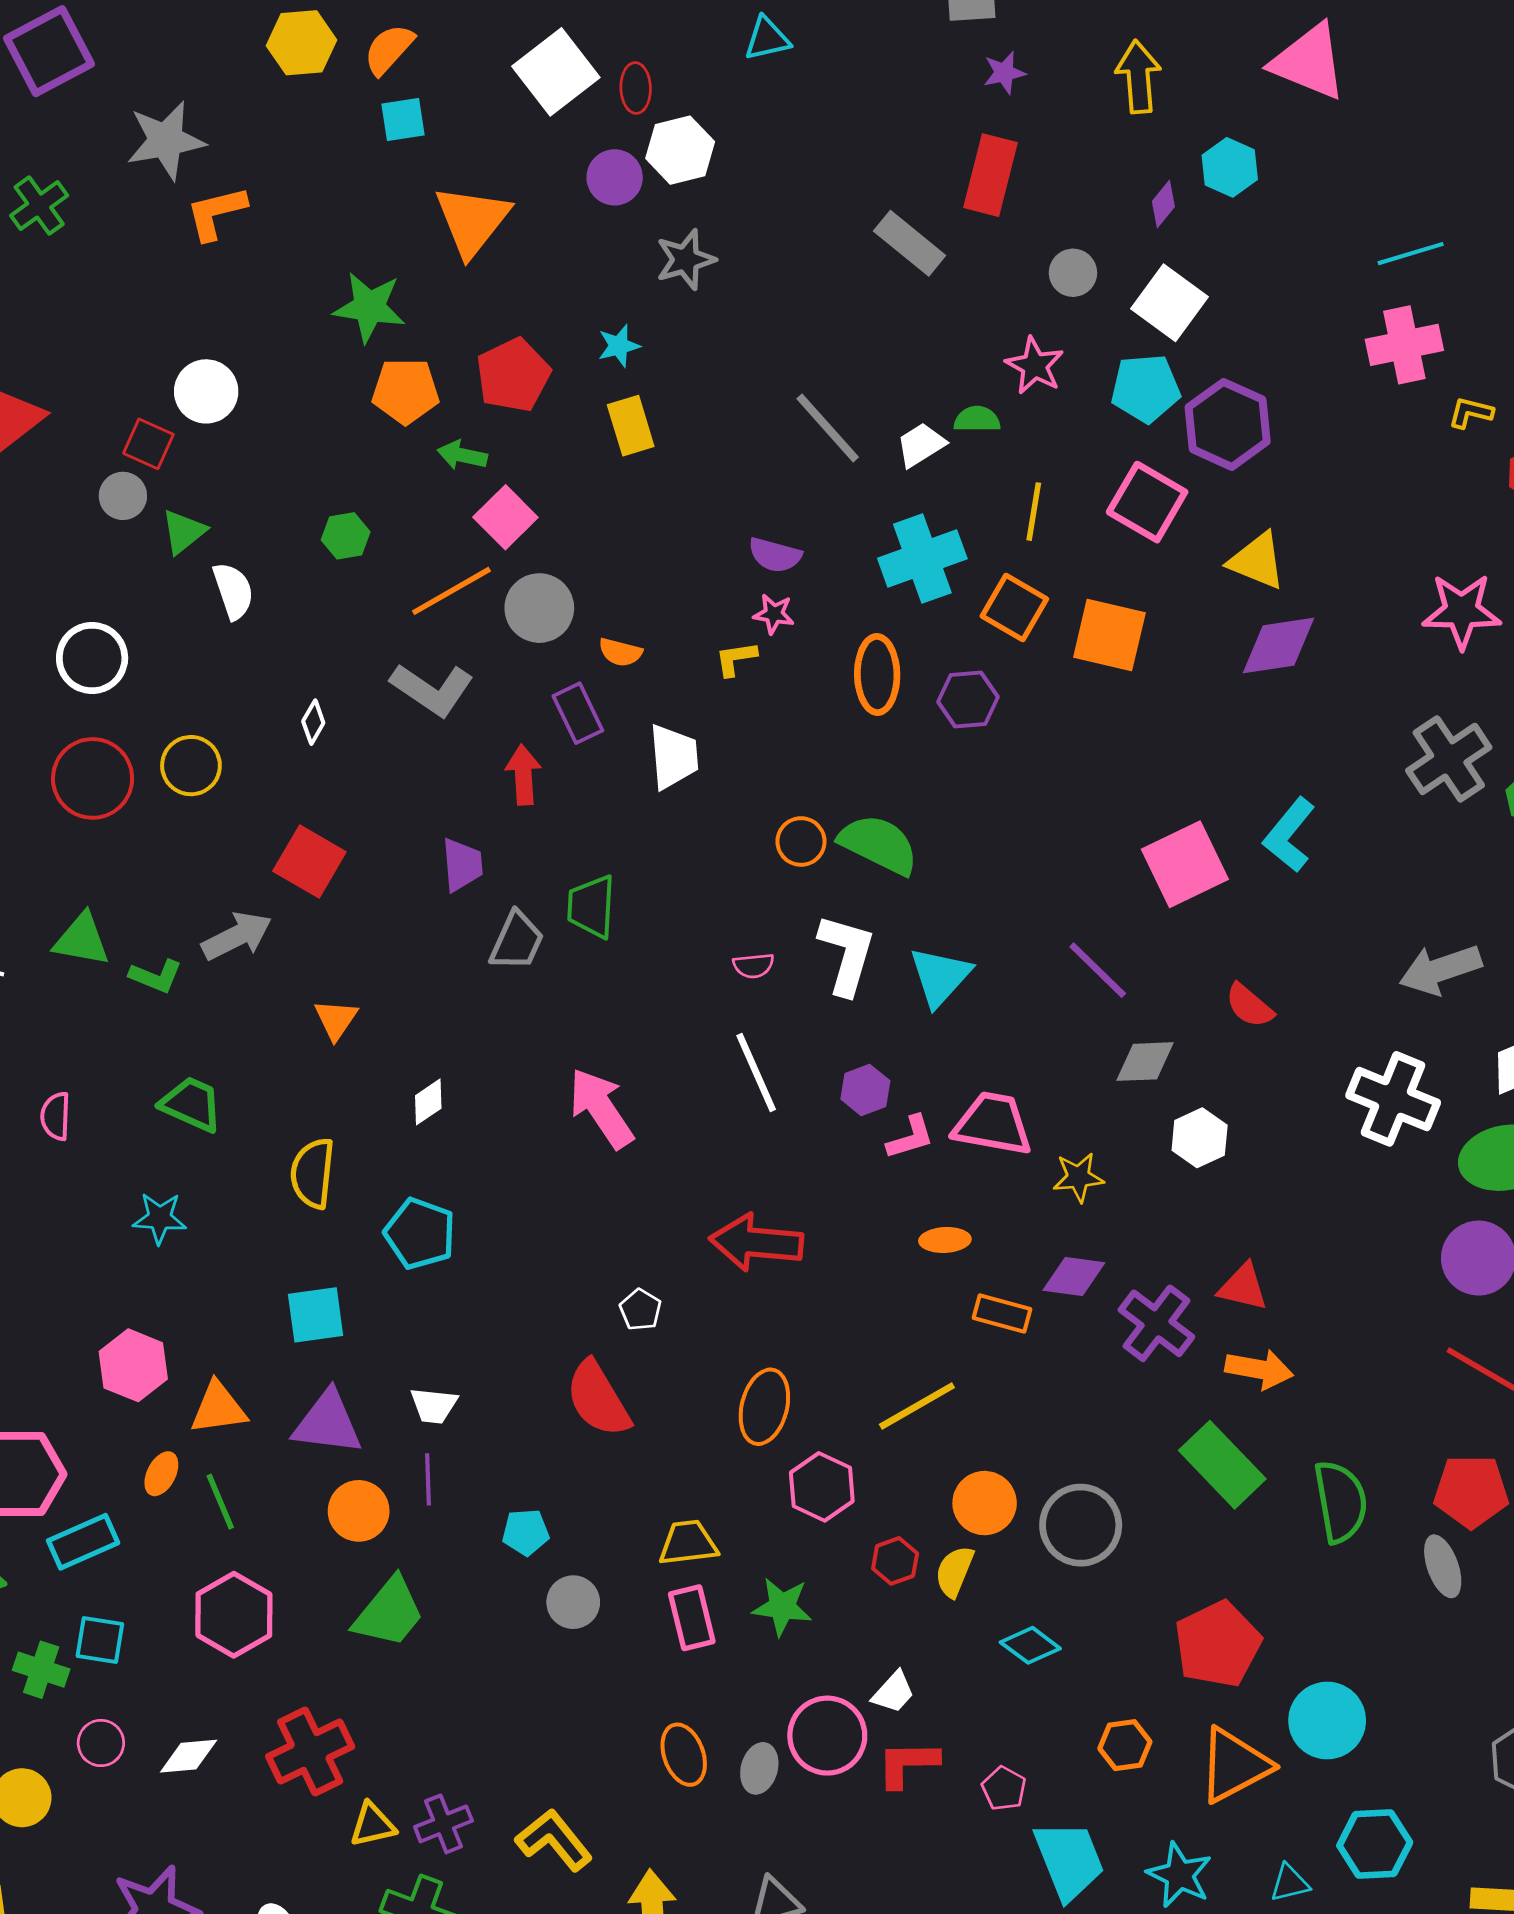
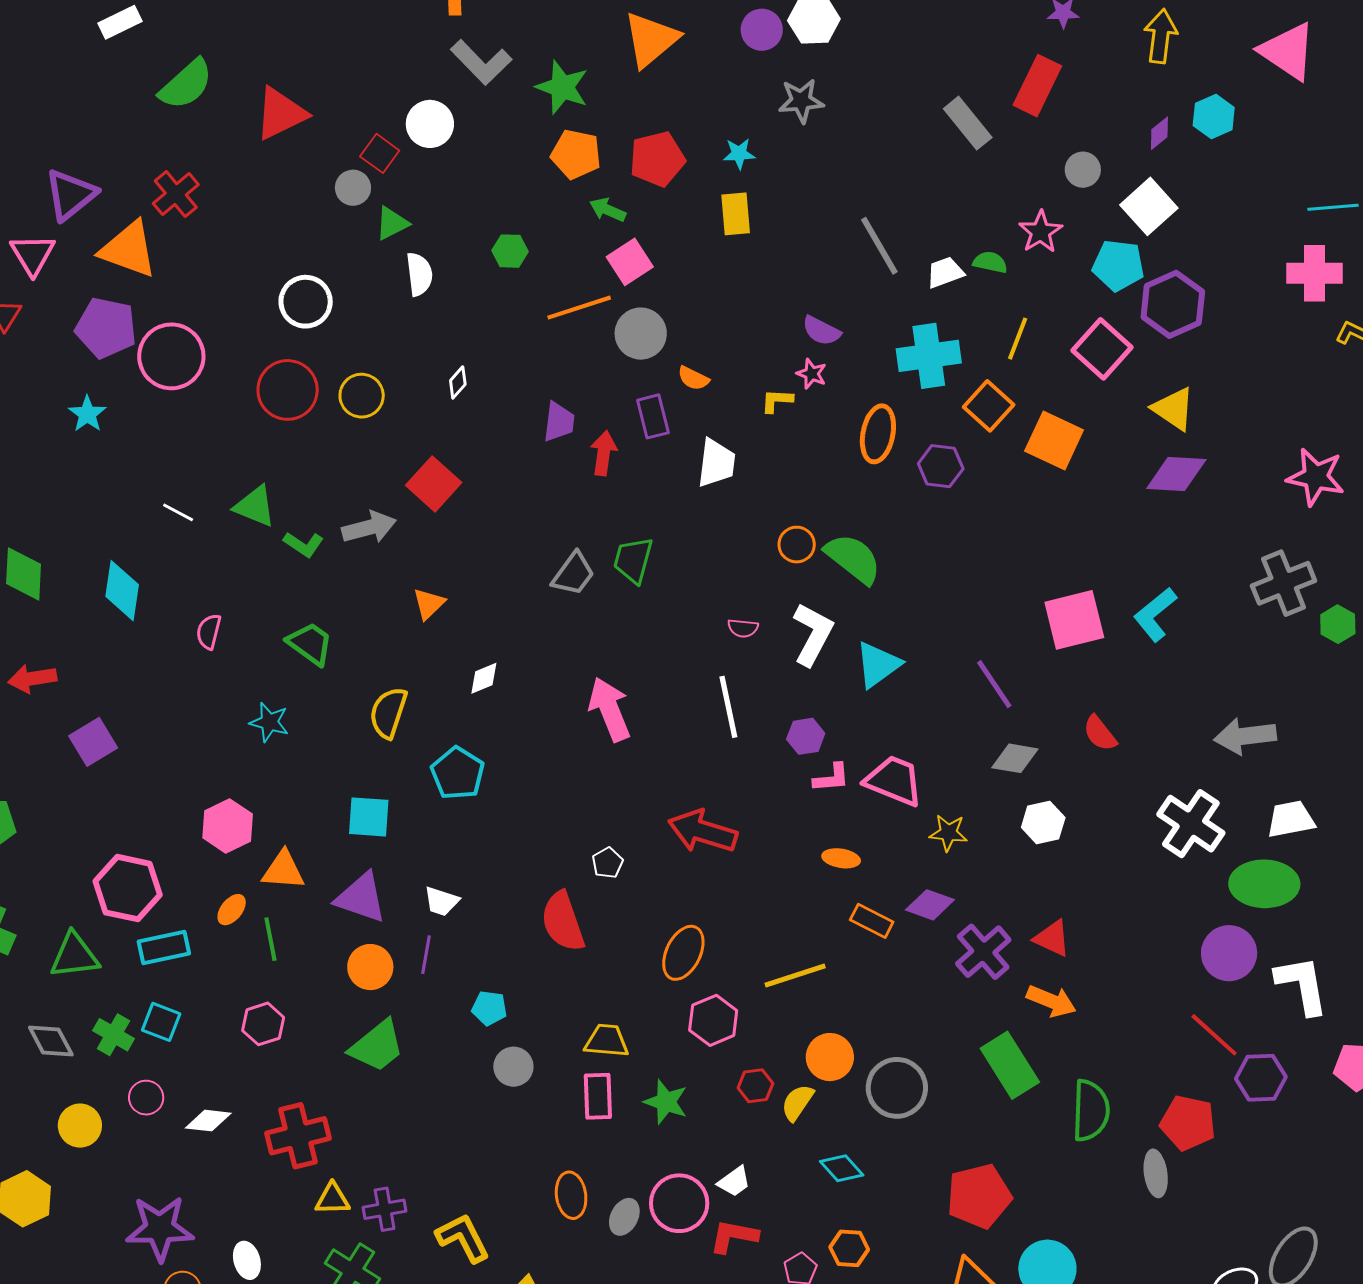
gray L-shape: (432, 690) -> (481, 62), moved
purple trapezoid: (462, 865) -> (559, 422), moved
pink hexagon: (234, 1615) -> (263, 1024), size x0.7
orange hexagon: (1125, 1745) -> (849, 1248), moved

